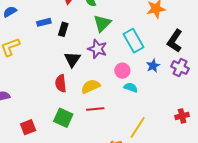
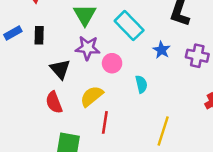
purple cross: (180, 68) -> (197, 56), moved
pink circle: (122, 71) -> (112, 63), moved
cyan semicircle: (131, 88) -> (141, 84), turned 72
red line: (95, 109) -> (105, 122), turned -60

